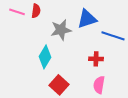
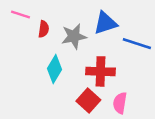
red semicircle: (36, 11) -> (44, 29), moved
red cross: (96, 59) -> (101, 71), moved, size x1.6
red square: (59, 85) -> (88, 101), moved

